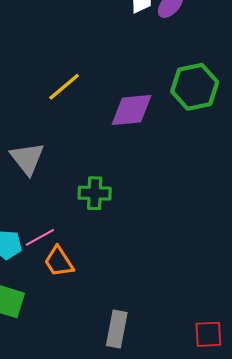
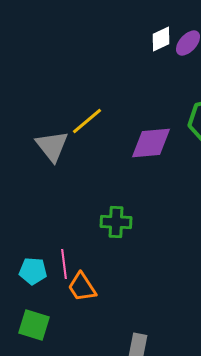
gray triangle: (27, 158) -> (52, 146), moved
pink line: (40, 237) -> (64, 264), turned -68

